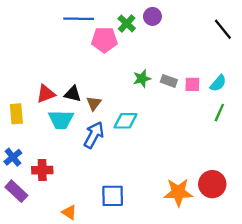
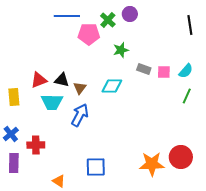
black line: (223, 29) -> (190, 25), turned 30
green star: (142, 79) -> (121, 50), moved
cyan diamond: (125, 121) -> (112, 86), moved
purple rectangle: (16, 191) -> (14, 163), turned 48

